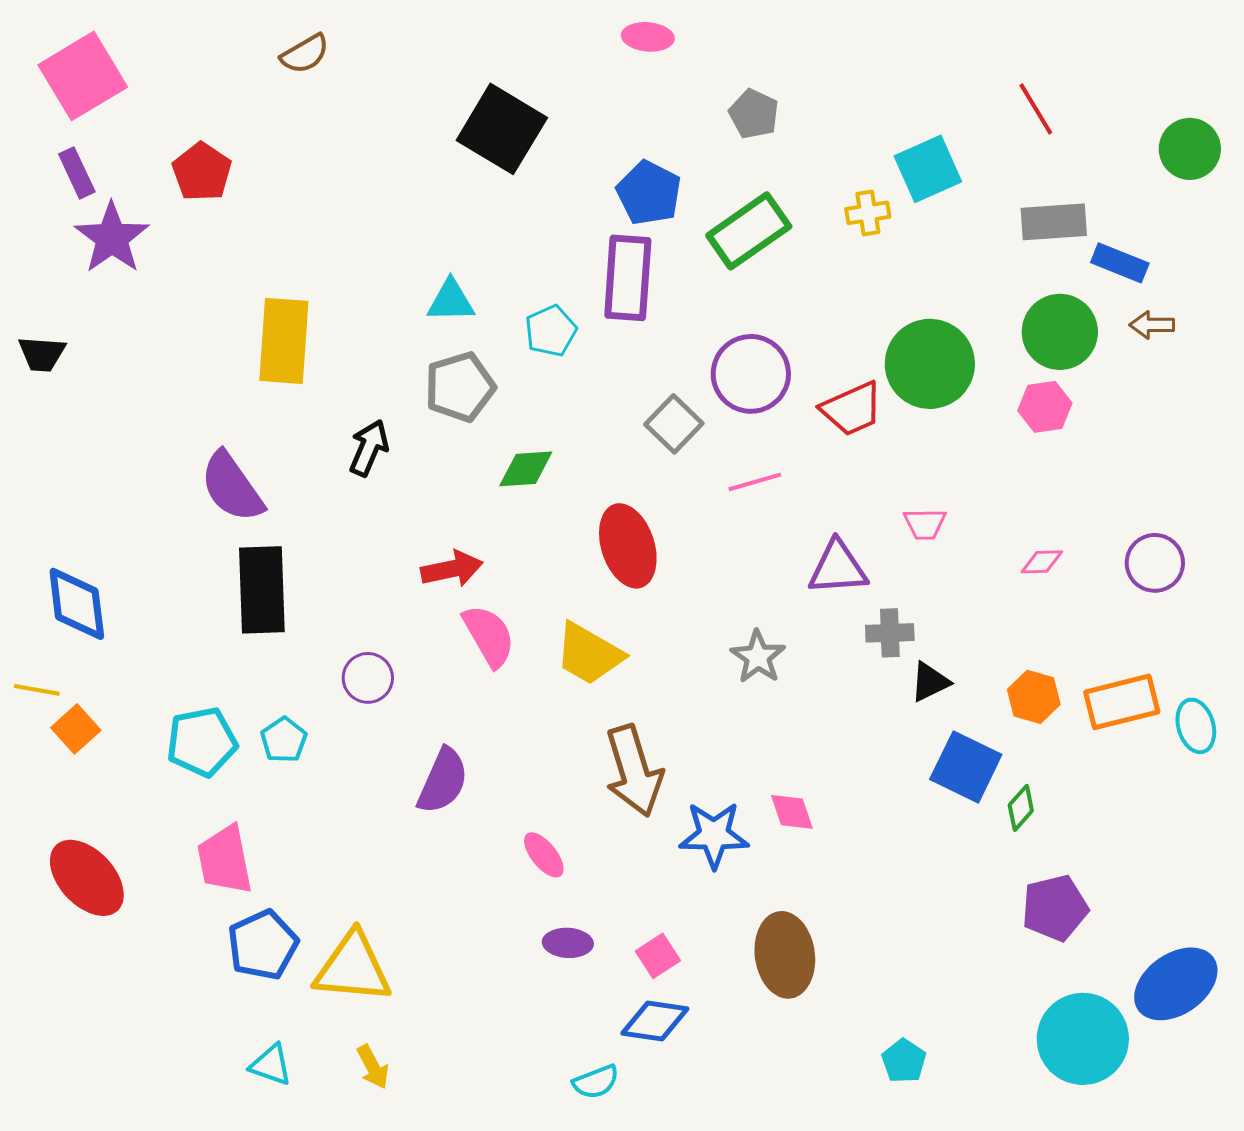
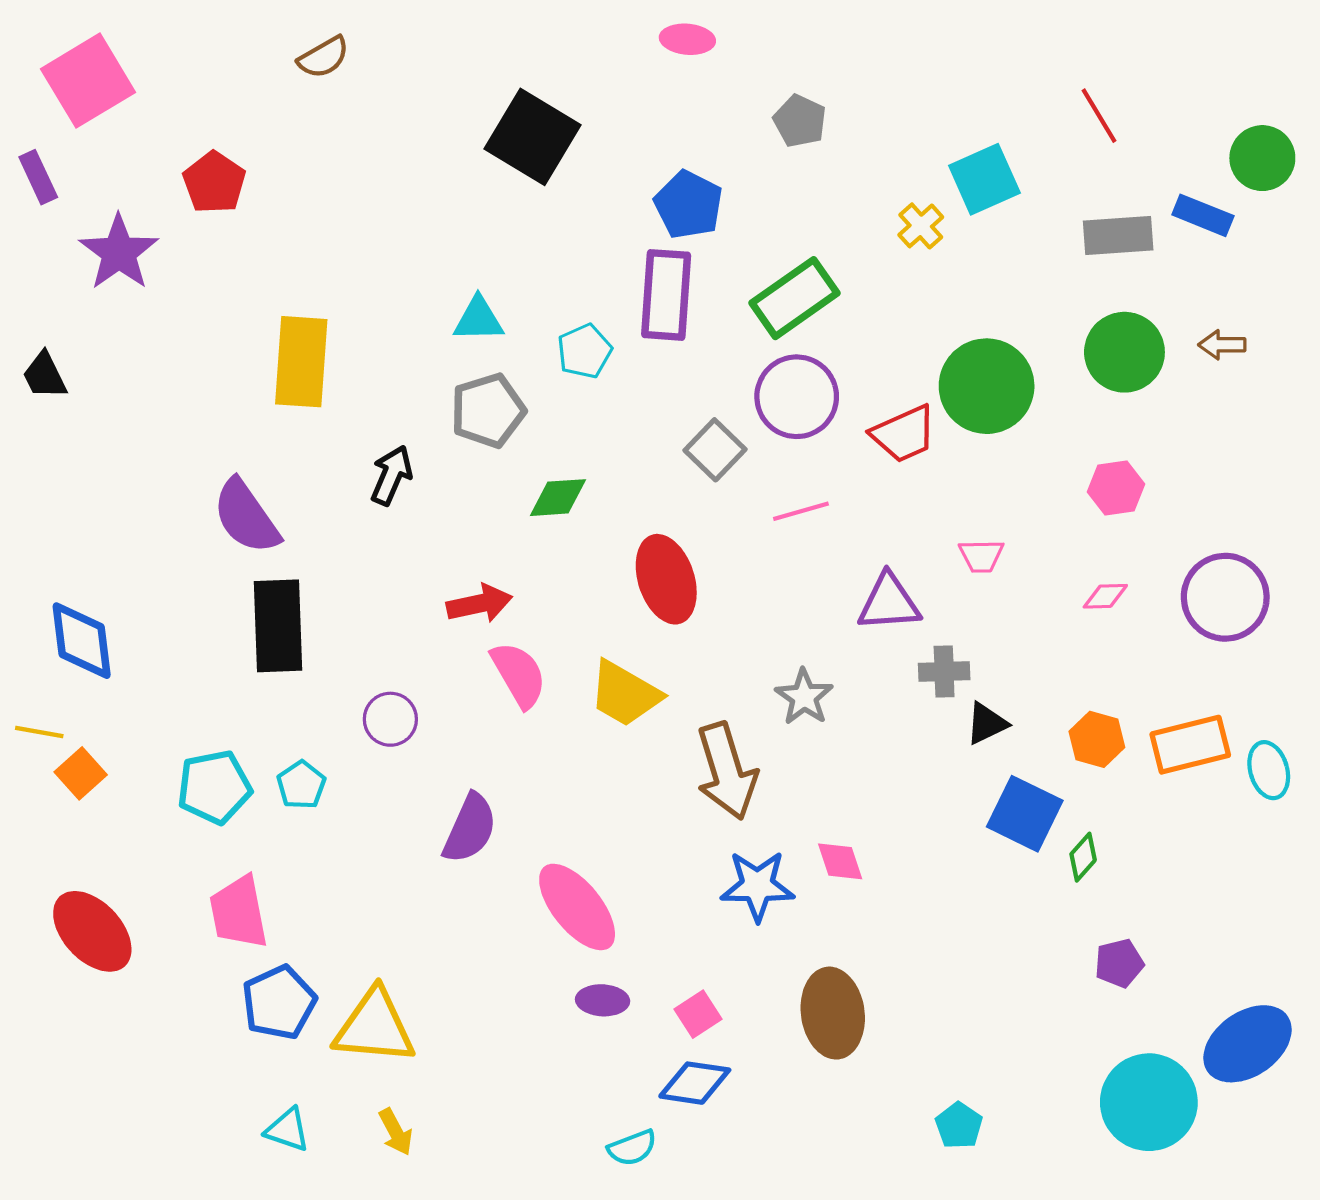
purple rectangle: (77, 173) -> (38, 177), moved
yellow cross: (868, 213) -> (921, 226), turned -33
green rectangle: (749, 231) -> (795, 298), moved
blue rectangle: (1120, 263) -> (1203, 215), moved
black trapezoid: (42, 354) -> (45, 376), turned 60
pink hexagon: (1045, 407) -> (1116, 488), moved
purple circle: (1155, 563) -> (1225, 597), size x1.4
brown arrow: (634, 771) -> (727, 771), moved
pink ellipse: (544, 855) -> (577, 907), size x1.8
purple pentagon: (1055, 908) -> (1119, 963), size x0.7

